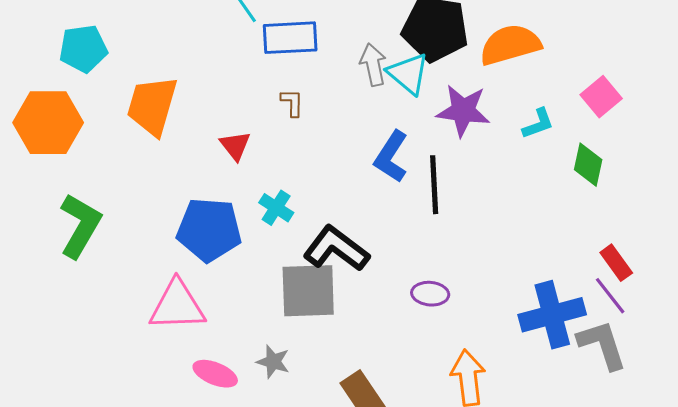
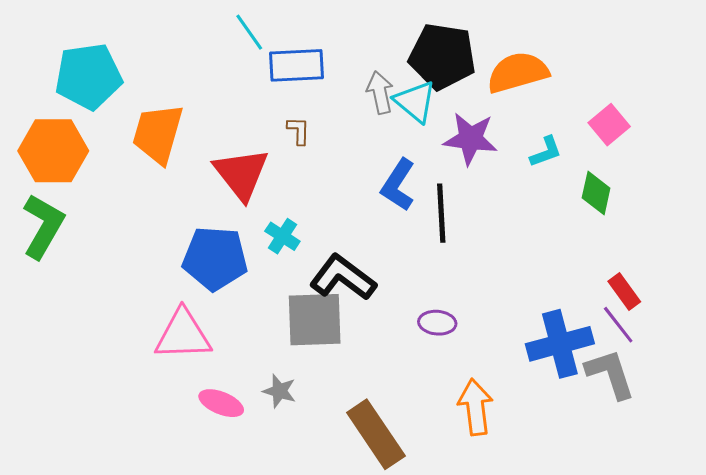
cyan pentagon: (83, 49) -> (88, 76), size x1.4
red triangle: (235, 146) -> (241, 174), size x1.8
green L-shape: (80, 226) -> (43, 226), moved

